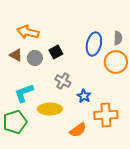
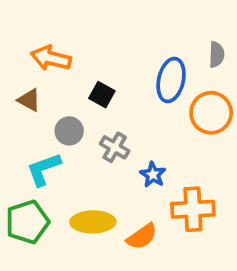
gray semicircle: (118, 38) -> (217, 55), moved
black square: (56, 52) -> (102, 95), turned -32
gray circle: (35, 58) -> (69, 131), moved
yellow ellipse: (50, 109) -> (93, 222), moved

